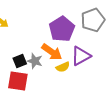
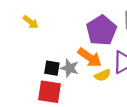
black square: (20, 61) -> (52, 68), turned 32

